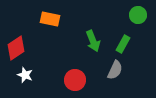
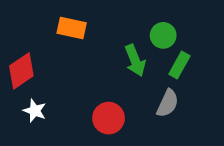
green circle: (138, 15) -> (163, 35), moved

